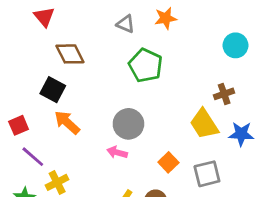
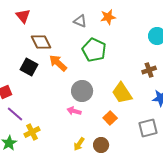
orange arrow: (67, 122) -> (58, 63), moved
yellow trapezoid: (204, 124) -> (122, 93), moved
gray square: (207, 174) -> (148, 128), moved

